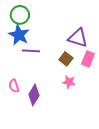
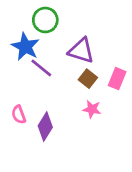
green circle: (20, 15) -> (45, 20), moved
purple triangle: (78, 38) -> (81, 51), moved
purple line: (31, 51) -> (41, 68), turned 36

